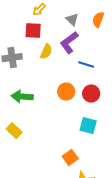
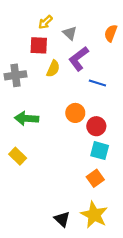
gray triangle: (72, 20) -> (70, 33), moved
red circle: (91, 94) -> (96, 126), moved
orange square: (70, 158) -> (95, 178), moved

